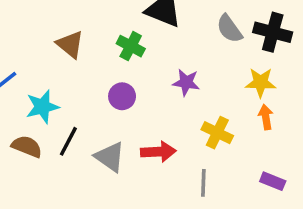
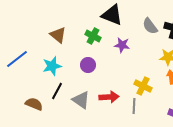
purple star: (186, 82) -> (122, 45), moved
cyan star: (42, 107) -> (52, 66), moved
brown semicircle: (27, 147) -> (34, 104), moved
gray line: (203, 183) -> (134, 106), moved

